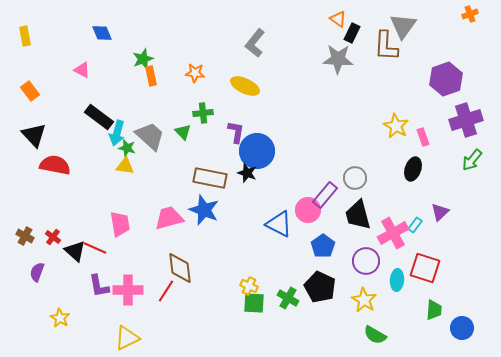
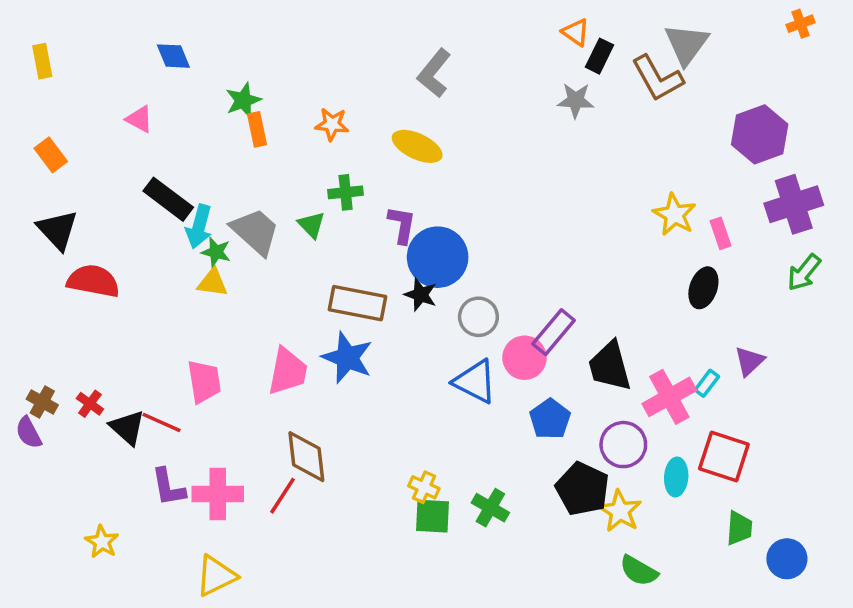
brown L-shape: (386, 46) -> (657, 78), turned -32
gray star: (338, 59) -> (576, 100), size x0.7
gray circle: (355, 178) -> (478, 317), moved
pink trapezoid: (169, 218) -> (288, 371), turned 116
purple semicircle: (37, 272) -> (29, 433), moved, turned -48
black pentagon: (320, 287) -> (582, 489), moved

